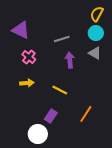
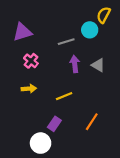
purple triangle: (21, 30) -> (22, 32), turned -42
cyan circle: (96, 33) -> (90, 30), moved
gray triangle: (95, 53) -> (98, 65), moved
yellow line: (60, 90) -> (64, 96), turned -49

